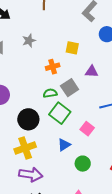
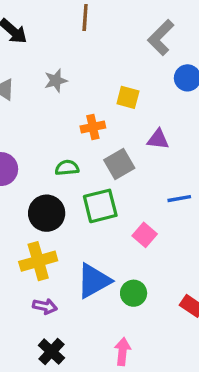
green semicircle: (50, 93) -> (67, 168), moved
green square: (60, 113) -> (100, 206), turned 35
blue triangle: (64, 145) -> (94, 281), moved, size x1.6
purple arrow: (31, 174) -> (45, 306), size x0.6

